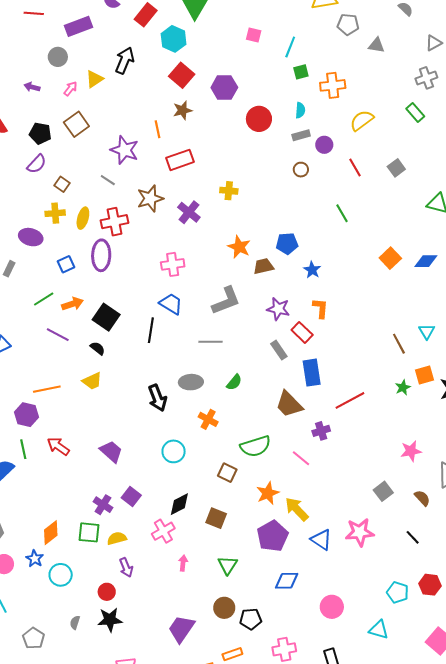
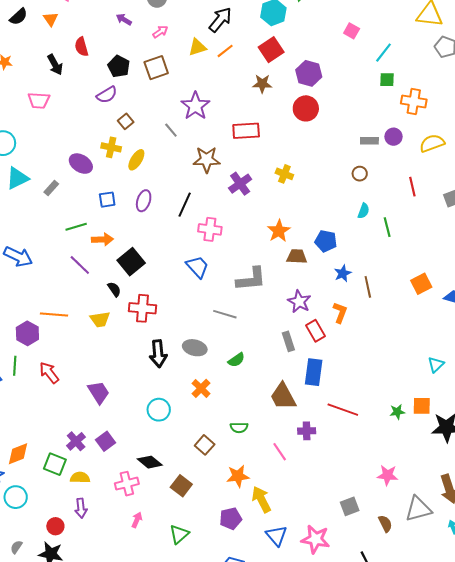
yellow triangle: (94, 79) -> (197, 47), moved
cyan semicircle: (300, 110) -> (364, 211), moved
red circle: (259, 119) -> (306, 108), moved
orange line: (157, 129) -> (225, 51), moved, turned 48
purple circle: (324, 145) -> (393, 137), moved
red cross: (115, 222) -> (143, 308), moved
purple ellipse: (101, 255) -> (144, 201), size x0.7
black line: (151, 330) -> (185, 205), moved
brown line: (399, 344) -> (368, 287), moved
red line: (350, 400) -> (343, 410), turned 32
green semicircle: (255, 446) -> (239, 427), size x0.6
black diamond: (179, 504) -> (150, 462), turned 50
purple pentagon: (273, 536) -> (231, 519), size x0.7

